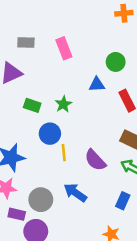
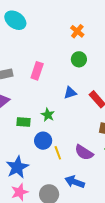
orange cross: (124, 13) -> (77, 31), turned -32
pink rectangle: (64, 48) -> (37, 71), turned 54
green circle: (116, 62) -> (79, 59), moved

